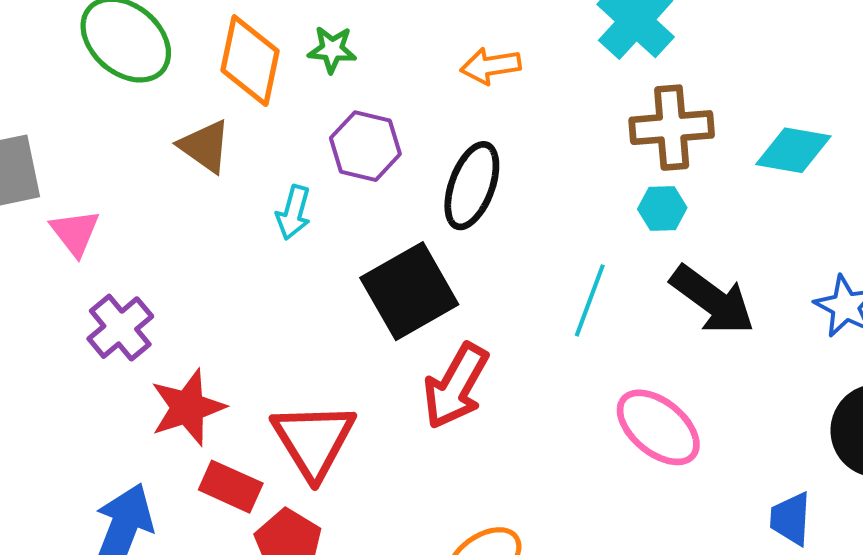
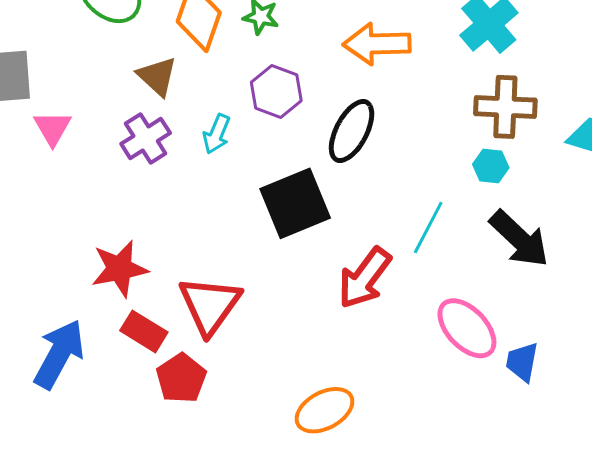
orange arrow: (491, 66) -> (377, 44), size x1.5
purple cross: (120, 328) -> (146, 138), moved
red arrow: (456, 386) -> (365, 278), moved
blue trapezoid: (791, 519) -> (522, 362), moved

